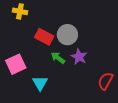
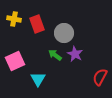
yellow cross: (20, 11) -> (14, 19), moved
red rectangle: (44, 37) -> (37, 24), moved, turned 42

